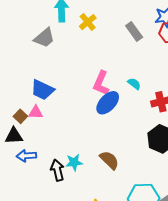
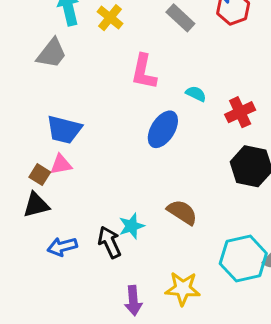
pink L-shape: (101, 83) -> (144, 72), moved
blue arrow: (26, 156) -> (62, 247), moved

